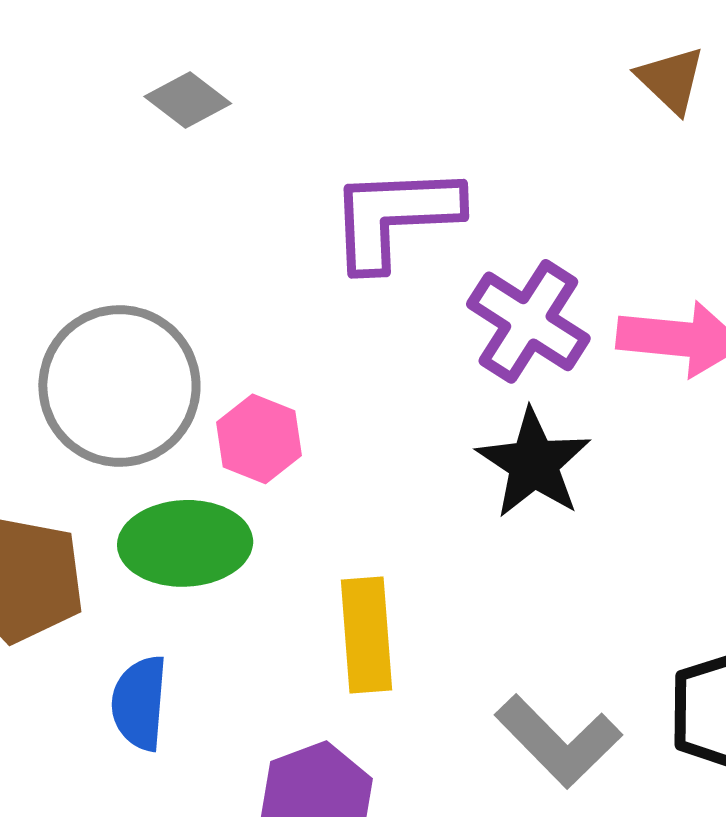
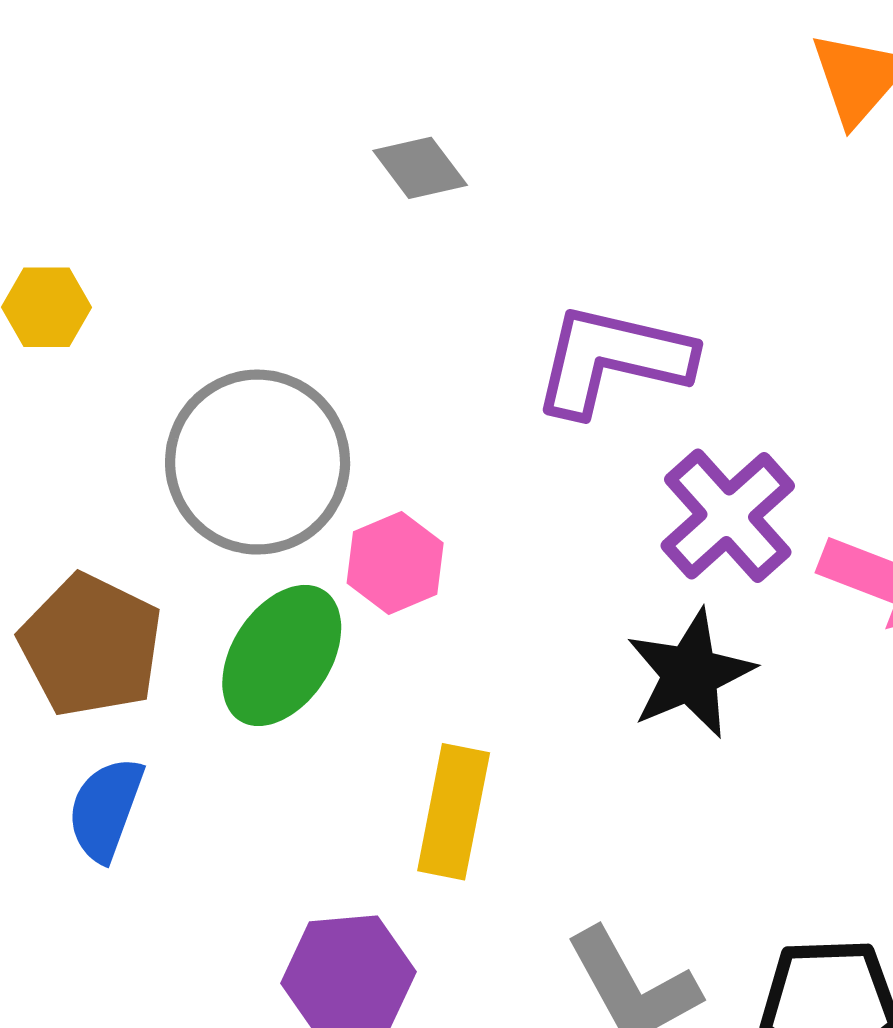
green ellipse: (185, 543) -> (282, 655), turned -70
blue semicircle: (140, 703) -> (106, 809), moved

